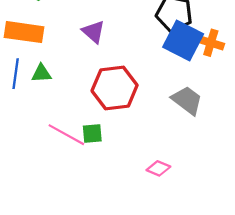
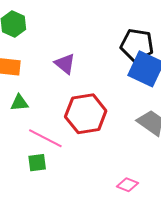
green square: (92, 133) -> (37, 163), moved
pink line: (66, 135) -> (45, 138), moved

